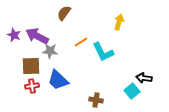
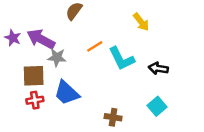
yellow arrow: (119, 22) -> (141, 22), turned 126
black arrow: (144, 78) -> (158, 68), moved

